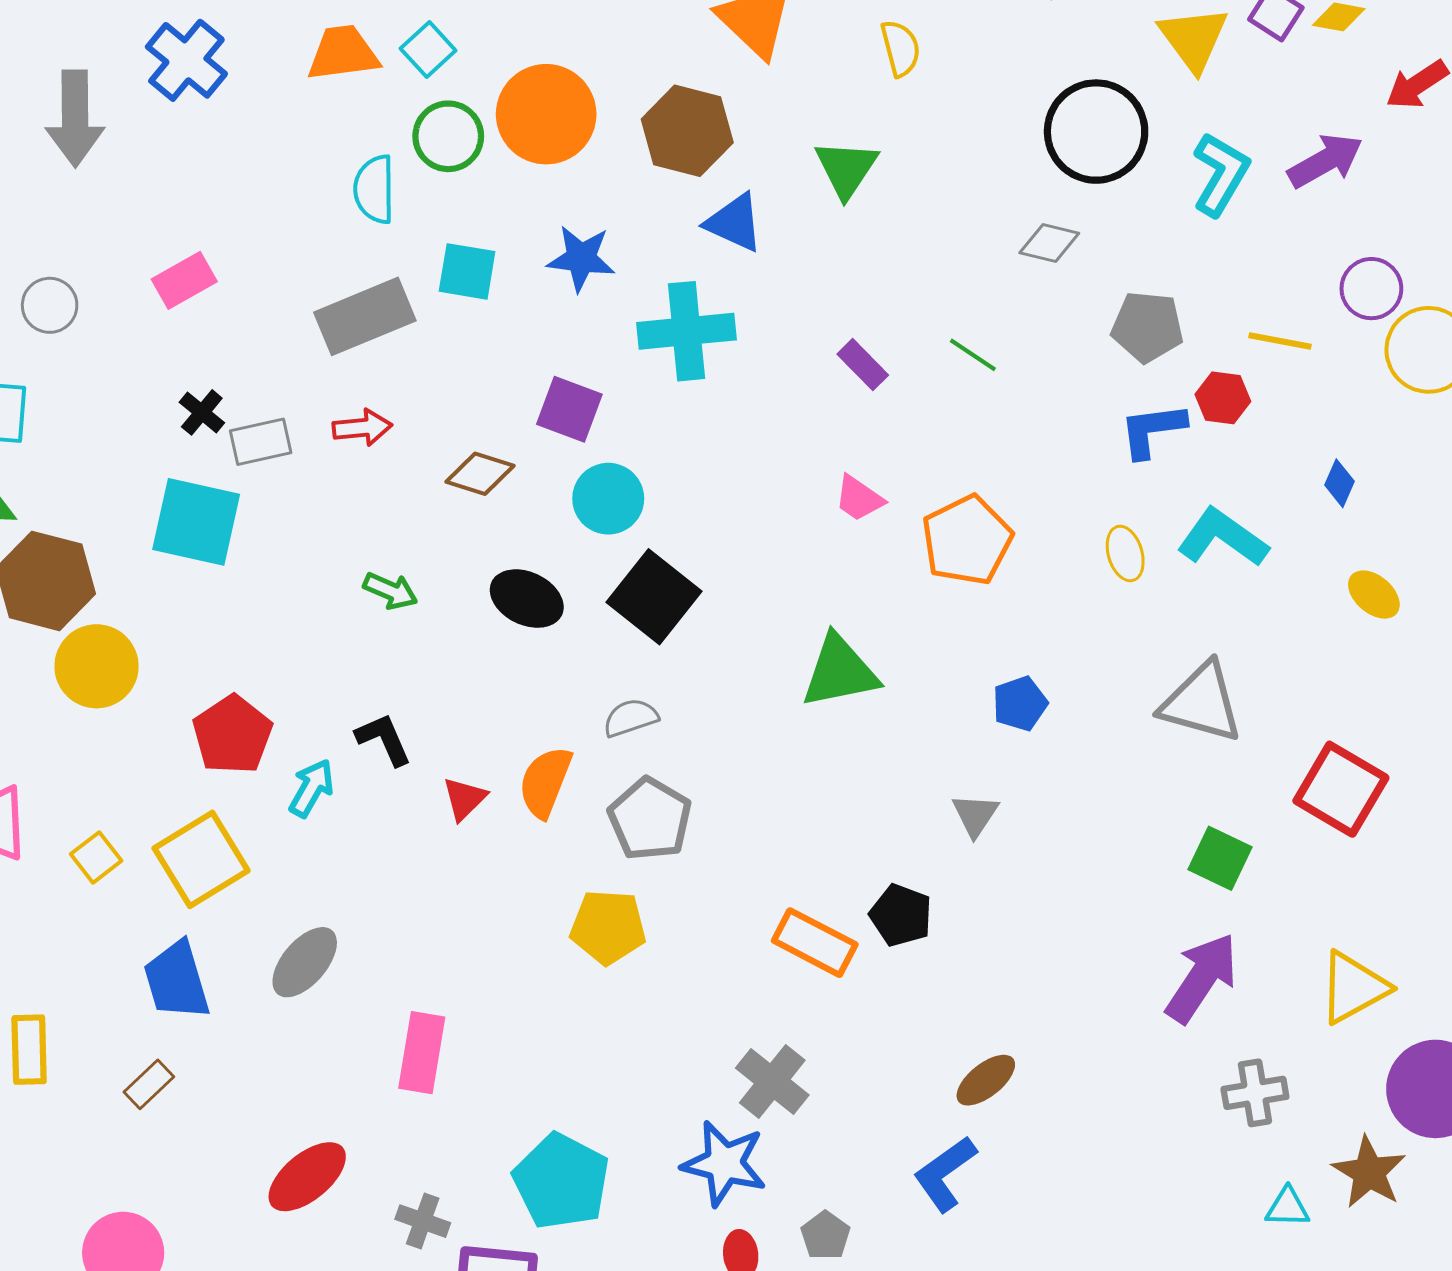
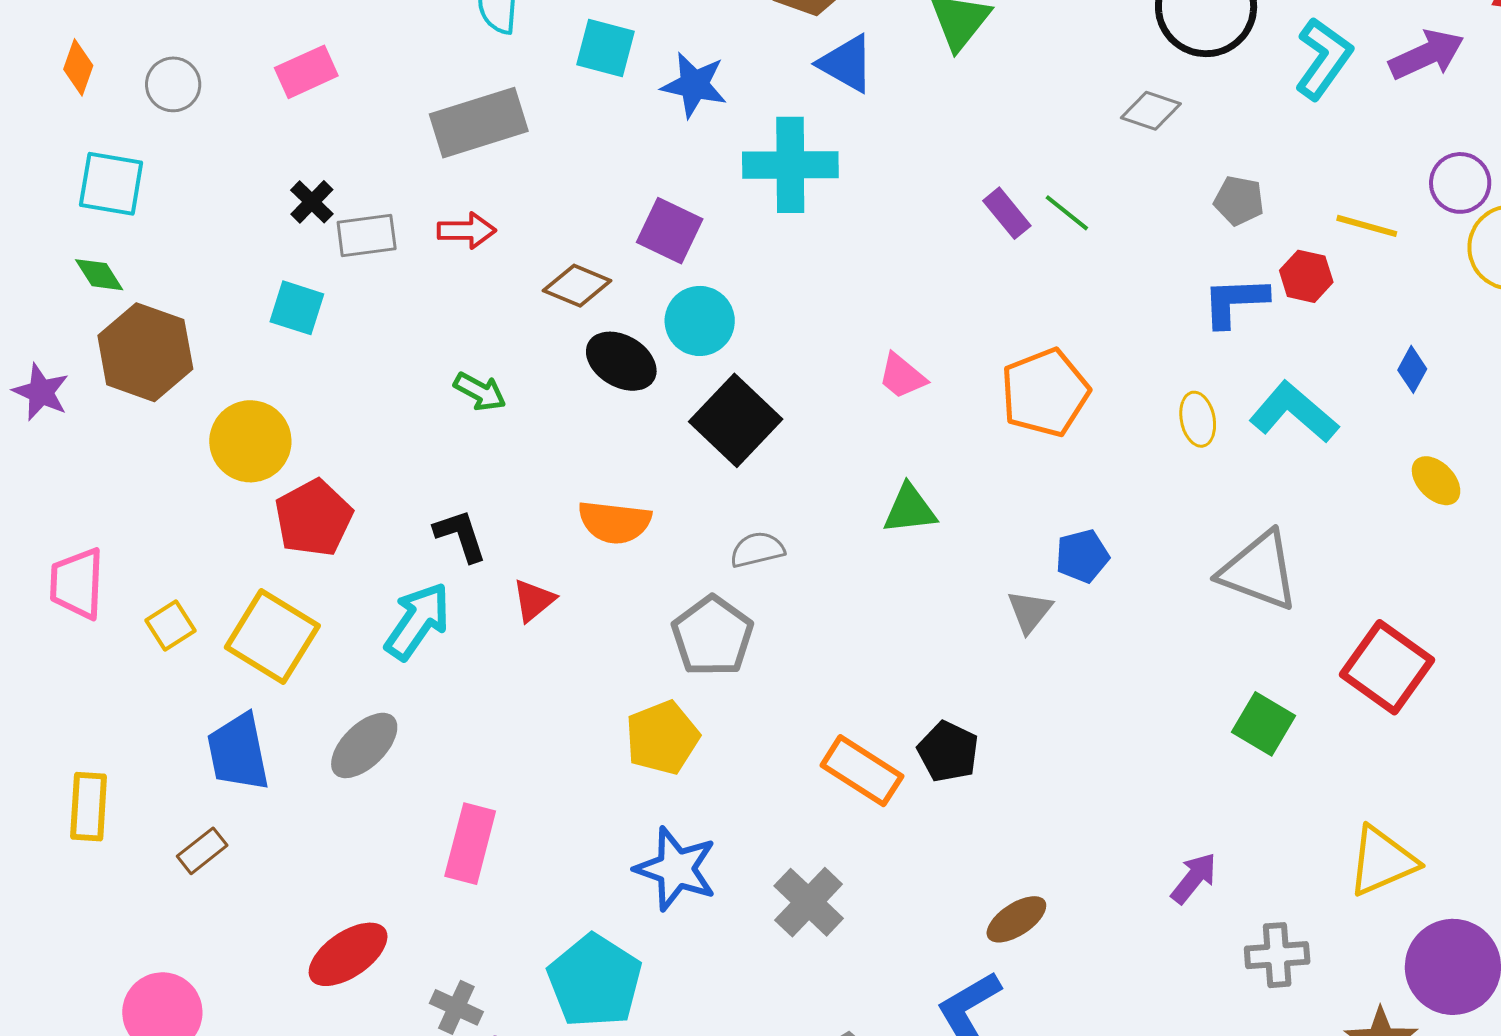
cyan square: (467, 271) -> (606, 48), moved
gray pentagon: (1147, 327) -> (1239, 201), size x0.7
purple rectangle: (863, 365) -> (1007, 213), moved
pink trapezoid: (859, 498) -> (902, 376), moved
cyan square: (196, 522) -> (297, 308), size x0.6
black ellipse: (527, 599) -> (621, 361), moved
yellow circle: (97, 666) -> (250, 441), moved
green triangle: (840, 672) -> (910, 509), size x0.7
gray semicircle: (631, 718) -> (757, 550), moved
orange semicircle: (545, 782) -> (615, 522), moved, turned -110
cyan arrow: (312, 788) -> (418, 621), moved, size x1.4
gray triangle: (975, 815) -> (1030, 611), moved
yellow square: (201, 859) -> (272, 637), turned -32
yellow pentagon: (608, 927) -> (662, 738), turned -30
purple arrow: (1202, 978) -> (1194, 878), moved, size x0.6
blue star: (724, 1163) -> (676, 869), moved

